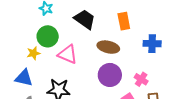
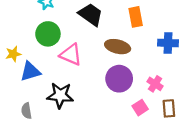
yellow star: (33, 53) -> (13, 54), moved
blue triangle: (24, 78) -> (30, 72), moved, turned -30

